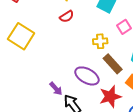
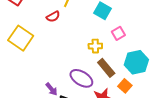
red semicircle: (67, 17) -> (53, 17), moved

